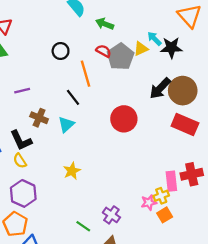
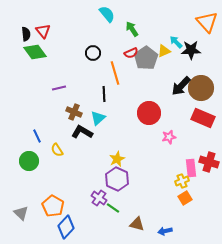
green arrow: (105, 24) -> (132, 29), turned 35
red semicircle: (104, 51) -> (131, 53), turned 128
black line: (73, 97) -> (104, 94), turned 35
black L-shape: (21, 140) -> (82, 132), moved, turned 145
yellow star: (72, 171) -> (117, 159), moved
red cross: (192, 174) -> (209, 162), turned 30
purple hexagon: (23, 193) -> (117, 179), moved
pink star: (149, 203) -> (169, 137), moved
purple cross: (111, 215) -> (99, 198), moved

